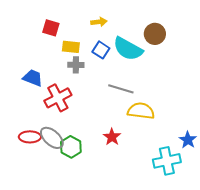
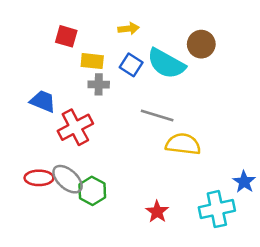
red star: (112, 137) -> (157, 212), moved

